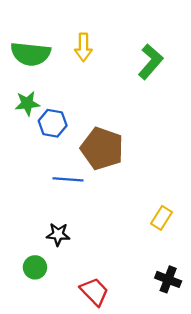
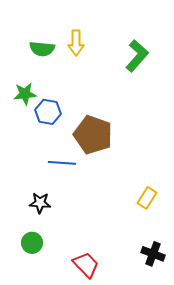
green semicircle: (31, 54) -> (42, 49), moved, size x0.7
black star: (58, 234) -> (40, 203), moved

